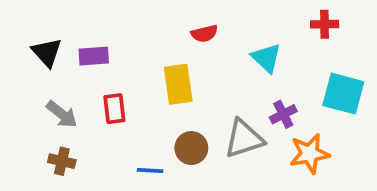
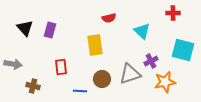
purple rectangle: (94, 56) -> (50, 30), turned -70
red rectangle: (114, 109) -> (61, 67), moved
gray arrow: (62, 114) -> (13, 64), moved, turned -30

